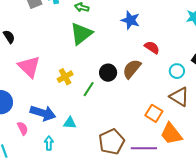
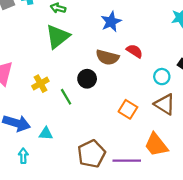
blue star: (130, 20) -> (111, 22), turned 30
brown semicircle: (132, 69) -> (107, 57), moved, turned -115
green line: (89, 89) -> (66, 97), turned -63
orange square: (154, 113) -> (128, 109), moved

